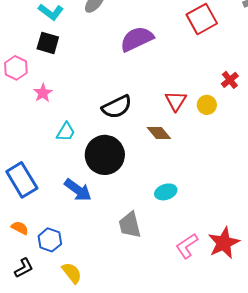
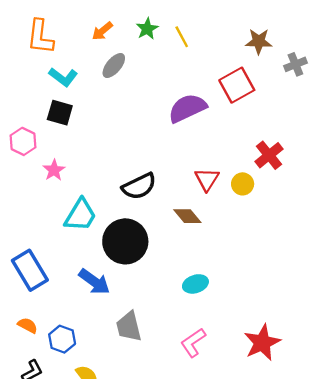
purple semicircle: (137, 39) -> (187, 108), moved
red cross: (230, 80) -> (269, 155), size x1.4
cyan trapezoid: (66, 132) -> (80, 215), size x1.5
gray trapezoid: (130, 225) -> (129, 326), moved
pink L-shape: (187, 246) -> (193, 343), moved

